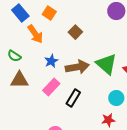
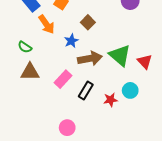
blue star: (51, 61) -> (71, 41), moved
red star: (108, 120) -> (111, 100), moved

